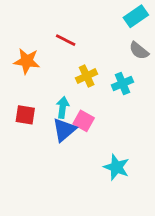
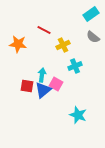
yellow cross: (87, 76) -> (63, 45), moved
cyan cross: (122, 84) -> (75, 66), moved
red square: (25, 115) -> (27, 86), moved

